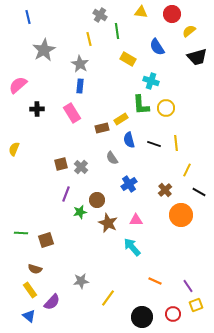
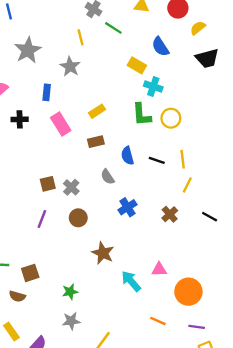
green line: (117, 31) -> (113, 28), turned -49
yellow rectangle: (128, 59) -> (137, 65), moved
blue rectangle: (80, 86) -> (47, 92), moved
yellow rectangle: (121, 119) -> (97, 111), moved
yellow line: (187, 170) -> (187, 185), moved
purple line: (66, 194) -> (42, 219), moved
brown circle: (97, 200) -> (78, 218), moved
green star: (80, 212) -> (70, 292), moved
orange circle: (181, 215) -> (188, 292), moved
pink triangle: (136, 220) -> (159, 269), moved
brown semicircle: (35, 269) -> (17, 296), moved
purple line: (188, 286) -> (197, 327), turned -48

